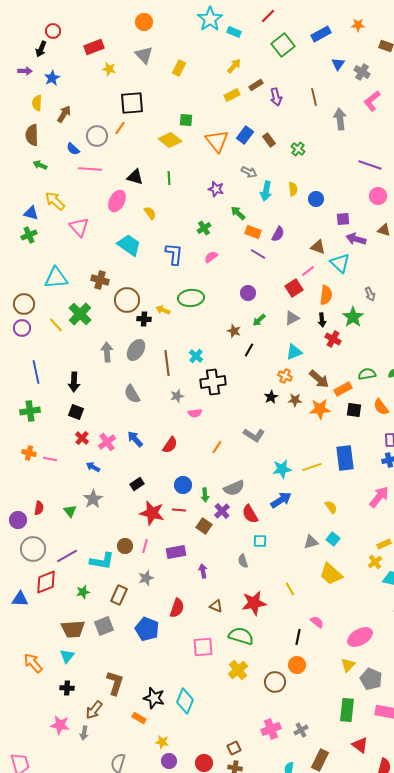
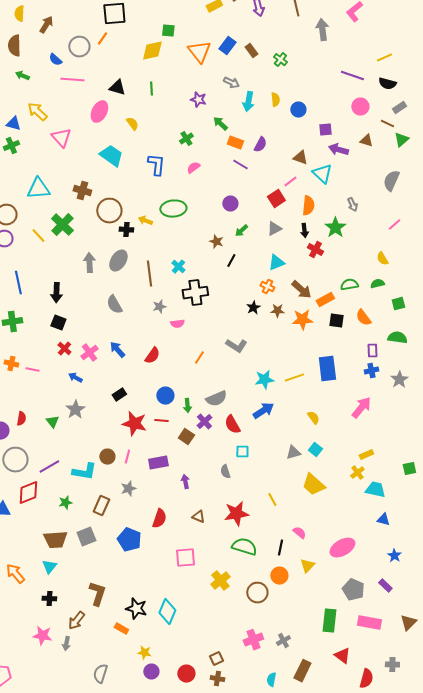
yellow diamond: (170, 140) -> (152, 51), turned -50
green semicircle: (241, 636) -> (244, 547), moved
yellow triangle: (348, 665) -> (307, 566), moved

